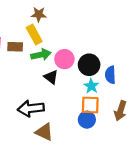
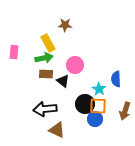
brown star: (39, 14) -> (65, 25), moved
brown rectangle: (15, 47) -> (46, 74), moved
green arrow: (41, 55) -> (44, 58), moved
black circle: (89, 65) -> (85, 104), moved

